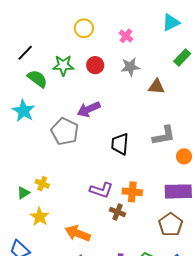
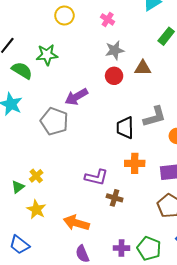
red circle: (95, 65) -> (114, 76), moved
black trapezoid: (120, 144) -> (125, 128), moved
yellow cross: (42, 184) -> (36, 176), turned 32
orange cross: (132, 192) -> (135, 163), moved

